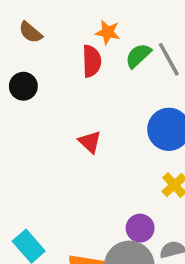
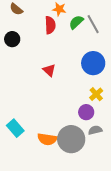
purple circle: (140, 228) -> (86, 112), moved

